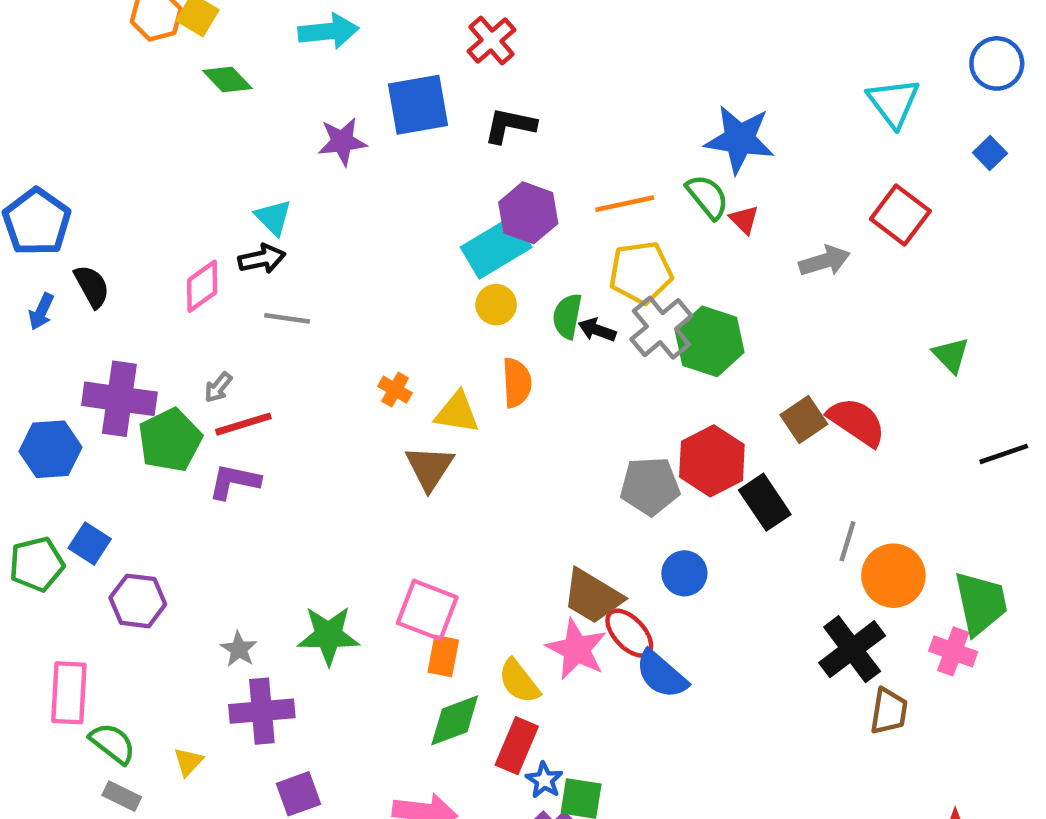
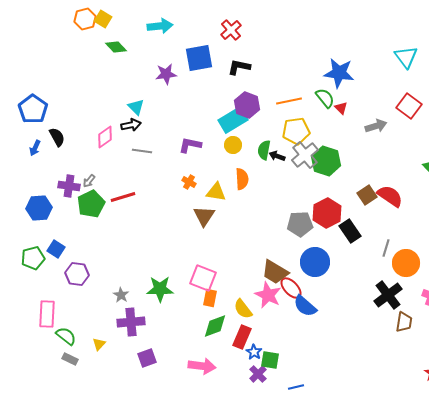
gray arrow: (218, 387) -> (89, 181), moved
purple cross: (119, 399) -> (69, 186), size x0.7
purple L-shape: (234, 481) -> (190, 145), moved
blue circle: (684, 573) -> (315, 262), size x1.5

